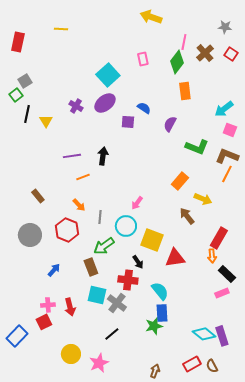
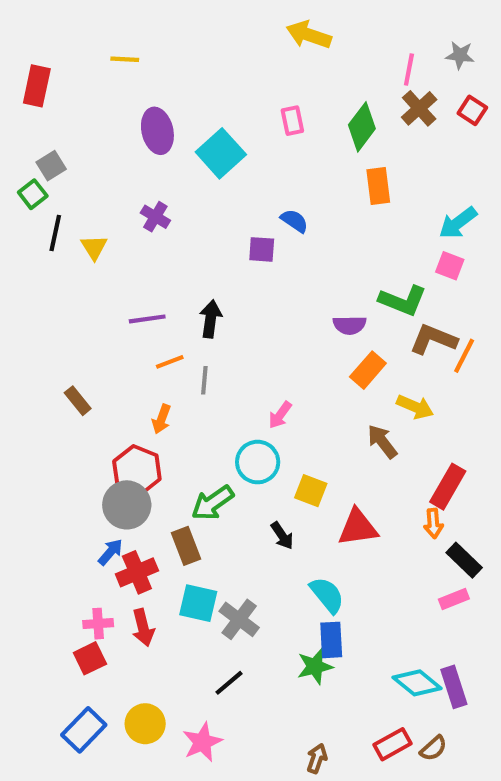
pink line: (184, 42) -> (409, 70), moved
purple ellipse: (105, 103) -> (157, 131), moved, turned -65
purple semicircle: (170, 124) -> (350, 325), moved, turned -119
pink square: (230, 130) -> (450, 266), moved
brown L-shape: (227, 156) -> (433, 339), moved
orange arrow: (79, 205) -> (162, 419), turned 64
gray line: (100, 217) -> (204, 380), moved
gray circle: (30, 235) -> (127, 505), moved
yellow square: (152, 240) -> (311, 491), size x0.7
red cross: (128, 280) -> (137, 572), moved, turned -30
blue rectangle: (17, 336) -> (84, 730), moved
brown semicircle: (212, 366) -> (433, 748), turned -104

